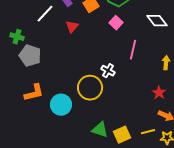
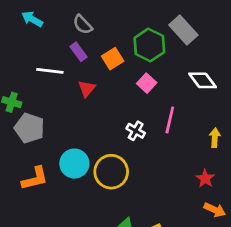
white line: (45, 14) -> (50, 71), turned 54
white cross: (108, 71) -> (136, 131), moved
cyan circle: (61, 105) -> (74, 164), moved

